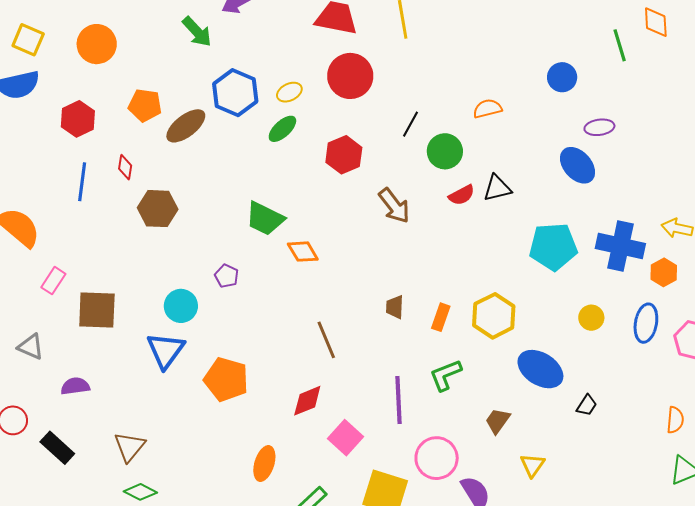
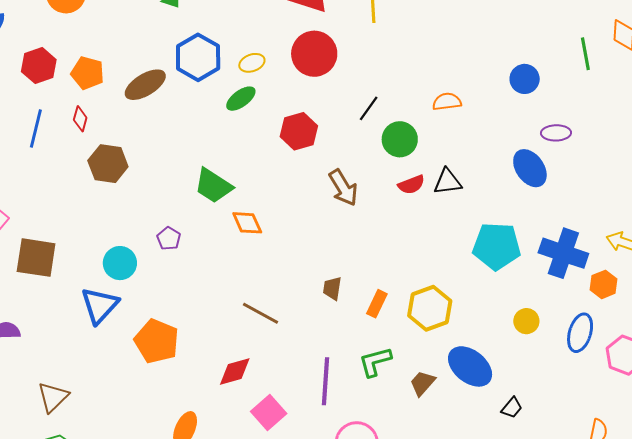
orange pentagon: (145, 105) -> (88, 73), moved
brown line: (326, 340) -> (261, 313), turned -45
brown trapezoid: (498, 421) -> (423, 383), moved

